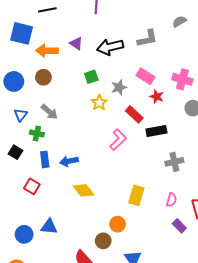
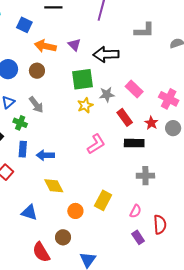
blue square: (22, 33) -> (24, 25), size x0.7
gray L-shape: (147, 38) -> (144, 30), moved
green square: (91, 77) -> (83, 79), size x1.6
red star: (157, 97) -> (151, 123), moved
red rectangle: (134, 114) -> (125, 117), moved
orange circle: (118, 224) -> (75, 211), moved
blue triangle: (49, 227) -> (29, 212), moved

